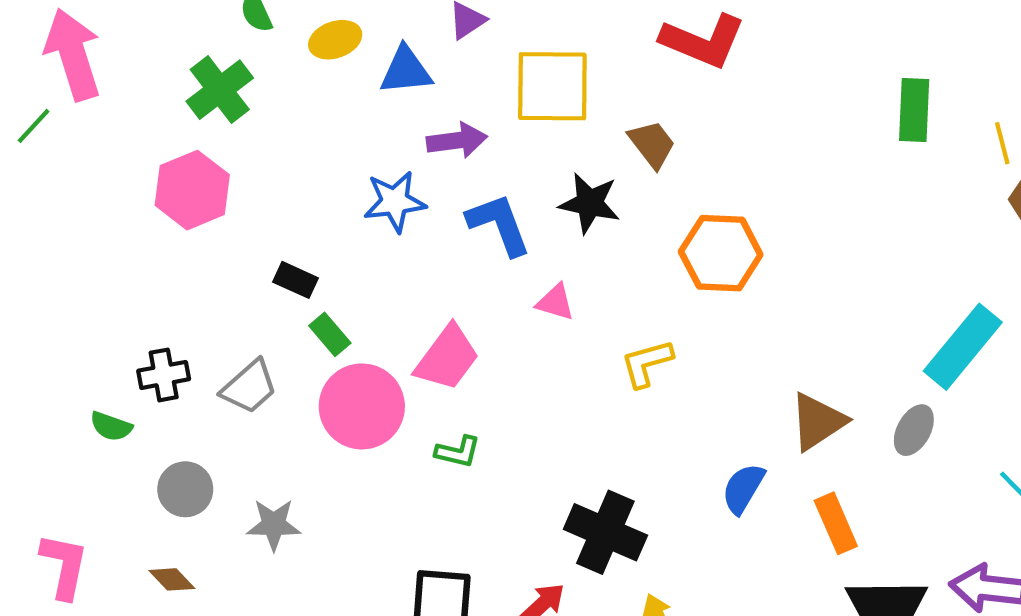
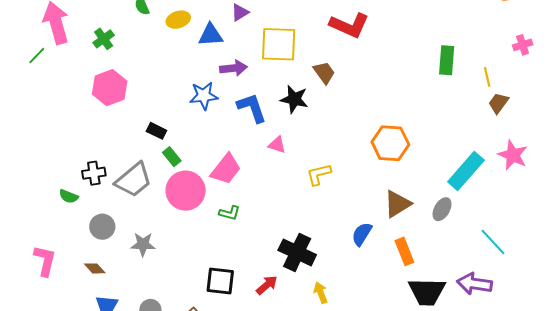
green cross: (220, 90) -> (104, 39), moved, size x0.7
orange hexagon: (721, 253) -> (390, 143), moved
gray trapezoid: (249, 387) -> (133, 180), size x1.4

